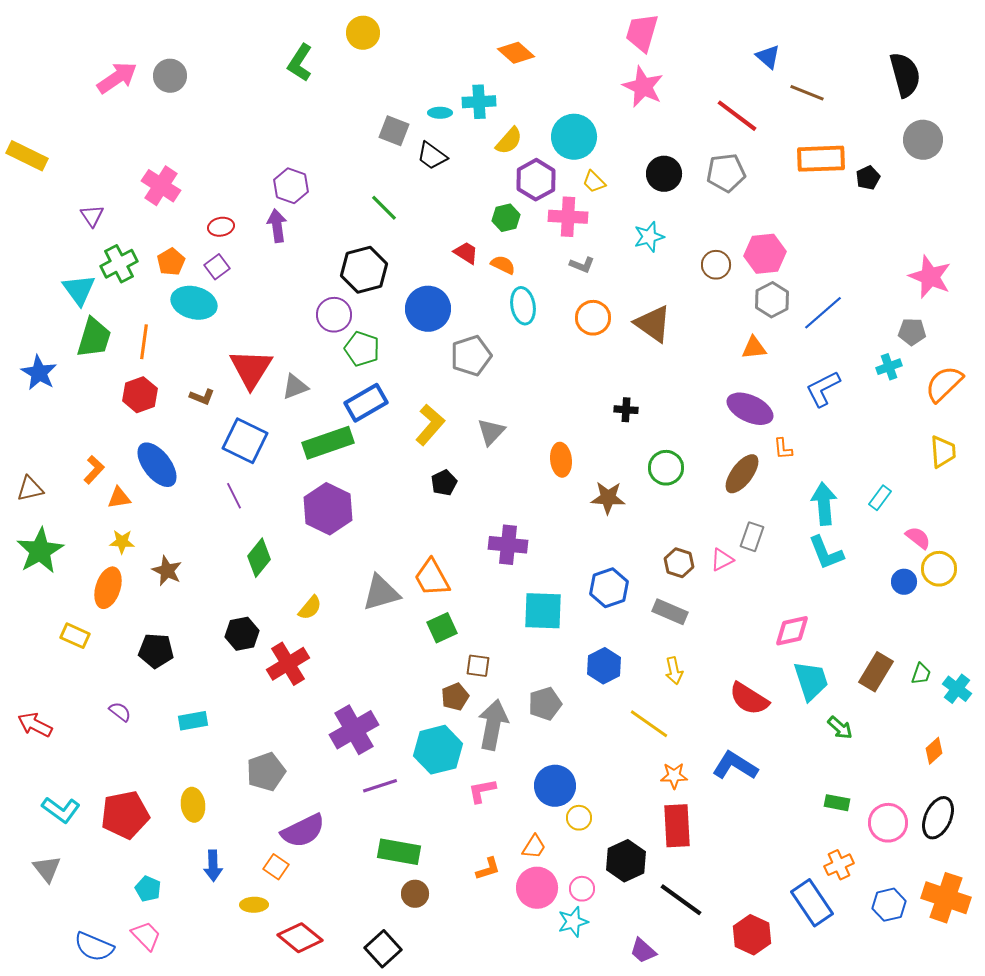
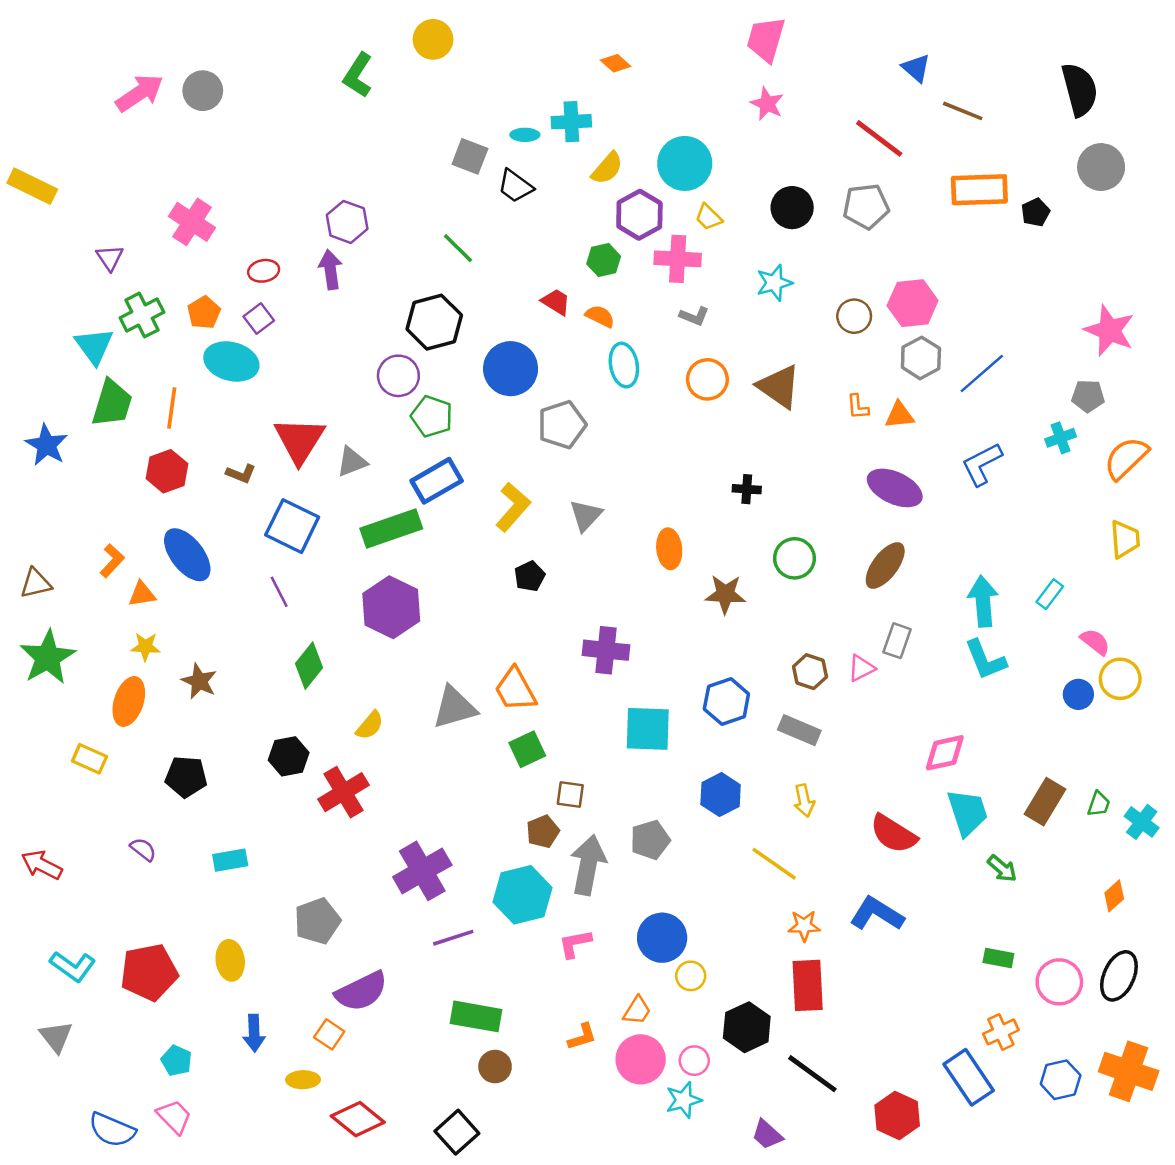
orange diamond: (516, 53) -> (616, 63), size x0.7
pink star: (643, 87) -> (767, 104), size x0.7
orange L-shape: (783, 449) -> (858, 407), moved

